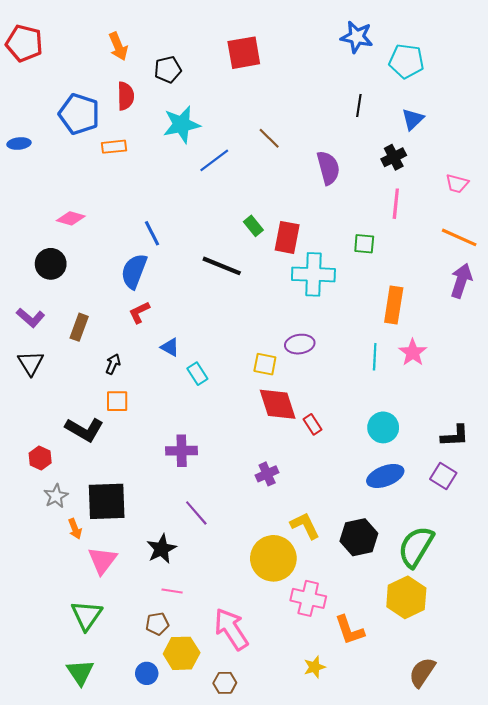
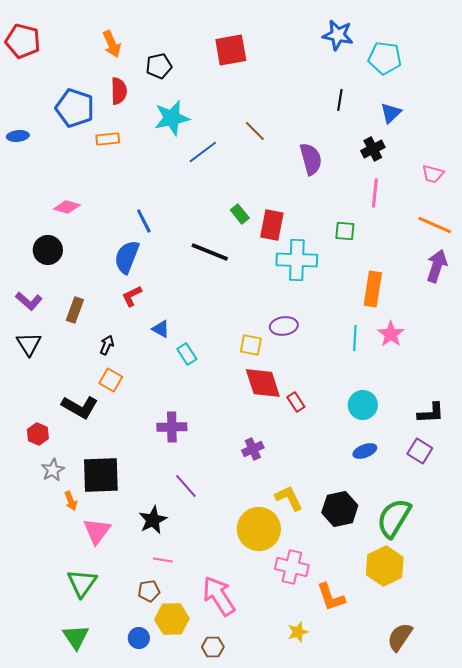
orange square: (117, 401) -> (111, 380), turned 30
blue ellipse: (385, 476) -> (365, 451), size x0.7

